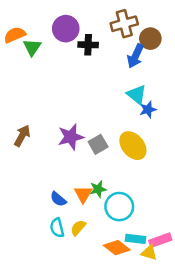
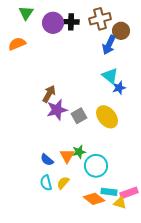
orange semicircle: (15, 35) -> (17, 44), moved
black cross: (88, 45) -> (71, 22), moved
green triangle: (32, 47) -> (26, 13), moved
brown arrow: (22, 136) -> (49, 94), moved

